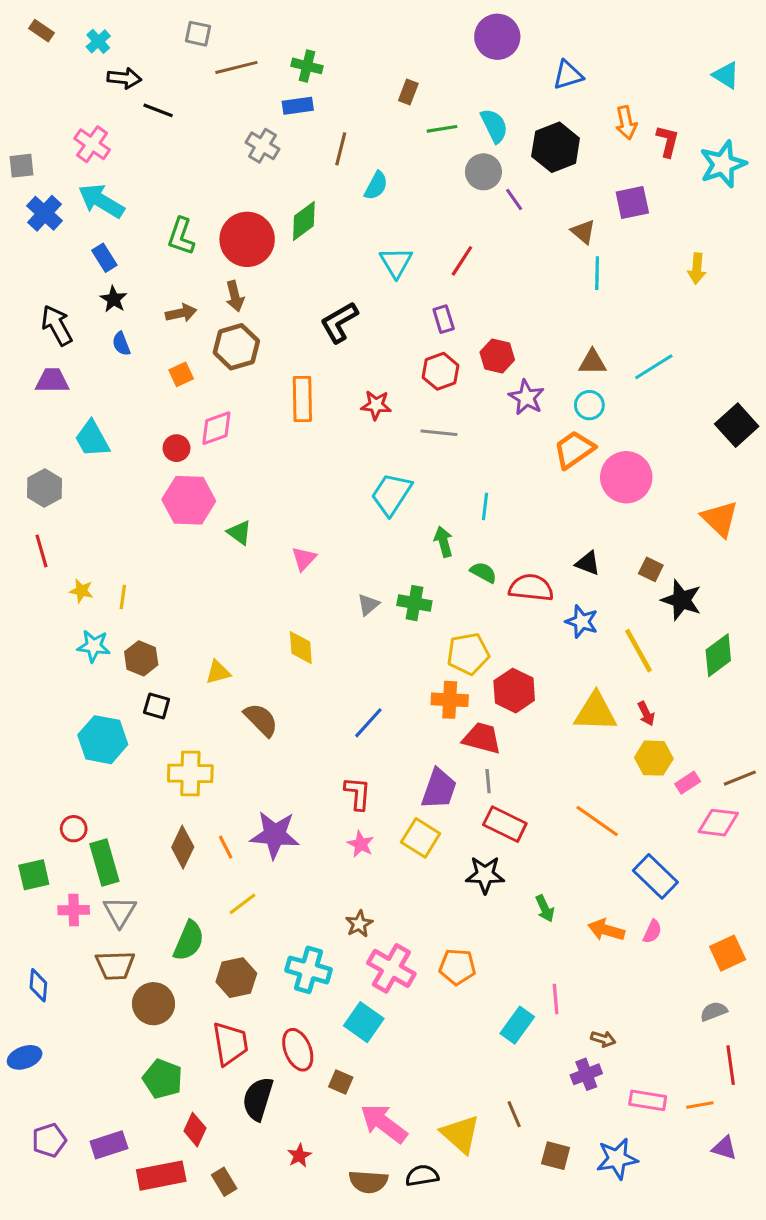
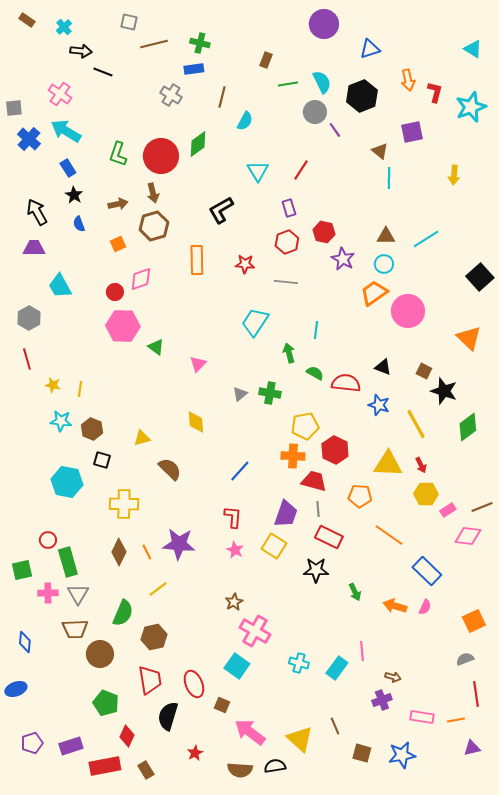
orange pentagon: (457, 967) -> (360, 496), moved
cyan cross: (309, 970) -> (299, 663), moved, size x0.7
purple triangle: (724, 1148) -> (472, 748), turned -30

